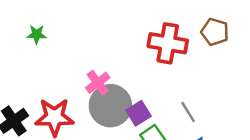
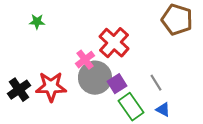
brown pentagon: (215, 32) -> (177, 20), size x1.4
red cross: (168, 43) -> (114, 43), moved, turned 32

